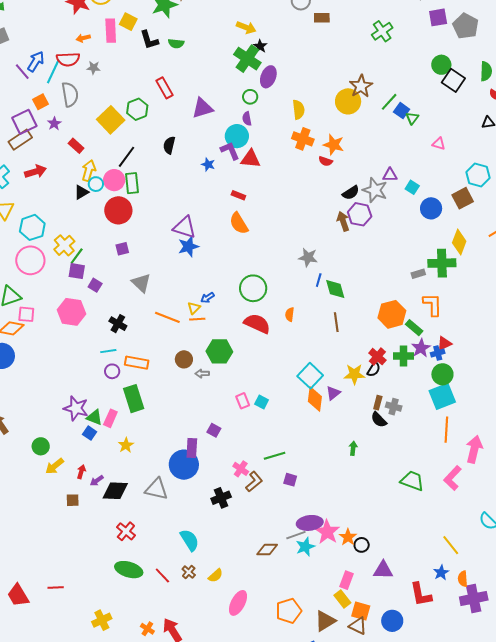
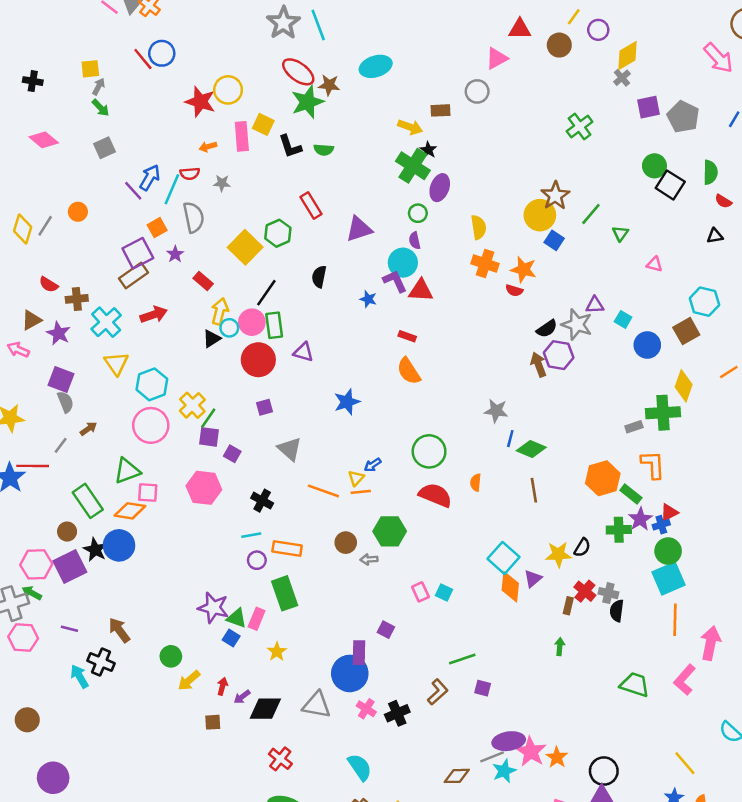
brown rectangle: (322, 18) -> (440, 110), moved
red semicircle: (68, 59) -> (190, 174), size x0.7
blue square: (402, 111) -> (554, 240), moved
purple triangle: (185, 227) -> (303, 352), moved, size x0.7
green diamond: (335, 289) -> (531, 449), turned -50
red cross: (377, 357) -> (585, 591), moved
brown rectangle: (378, 403) -> (568, 606), moved
black semicircle: (379, 420) -> (617, 611), moved, turned 54
pink cross: (241, 469) -> (366, 709), moved
black circle: (362, 545) -> (604, 771), moved, size x1.5

